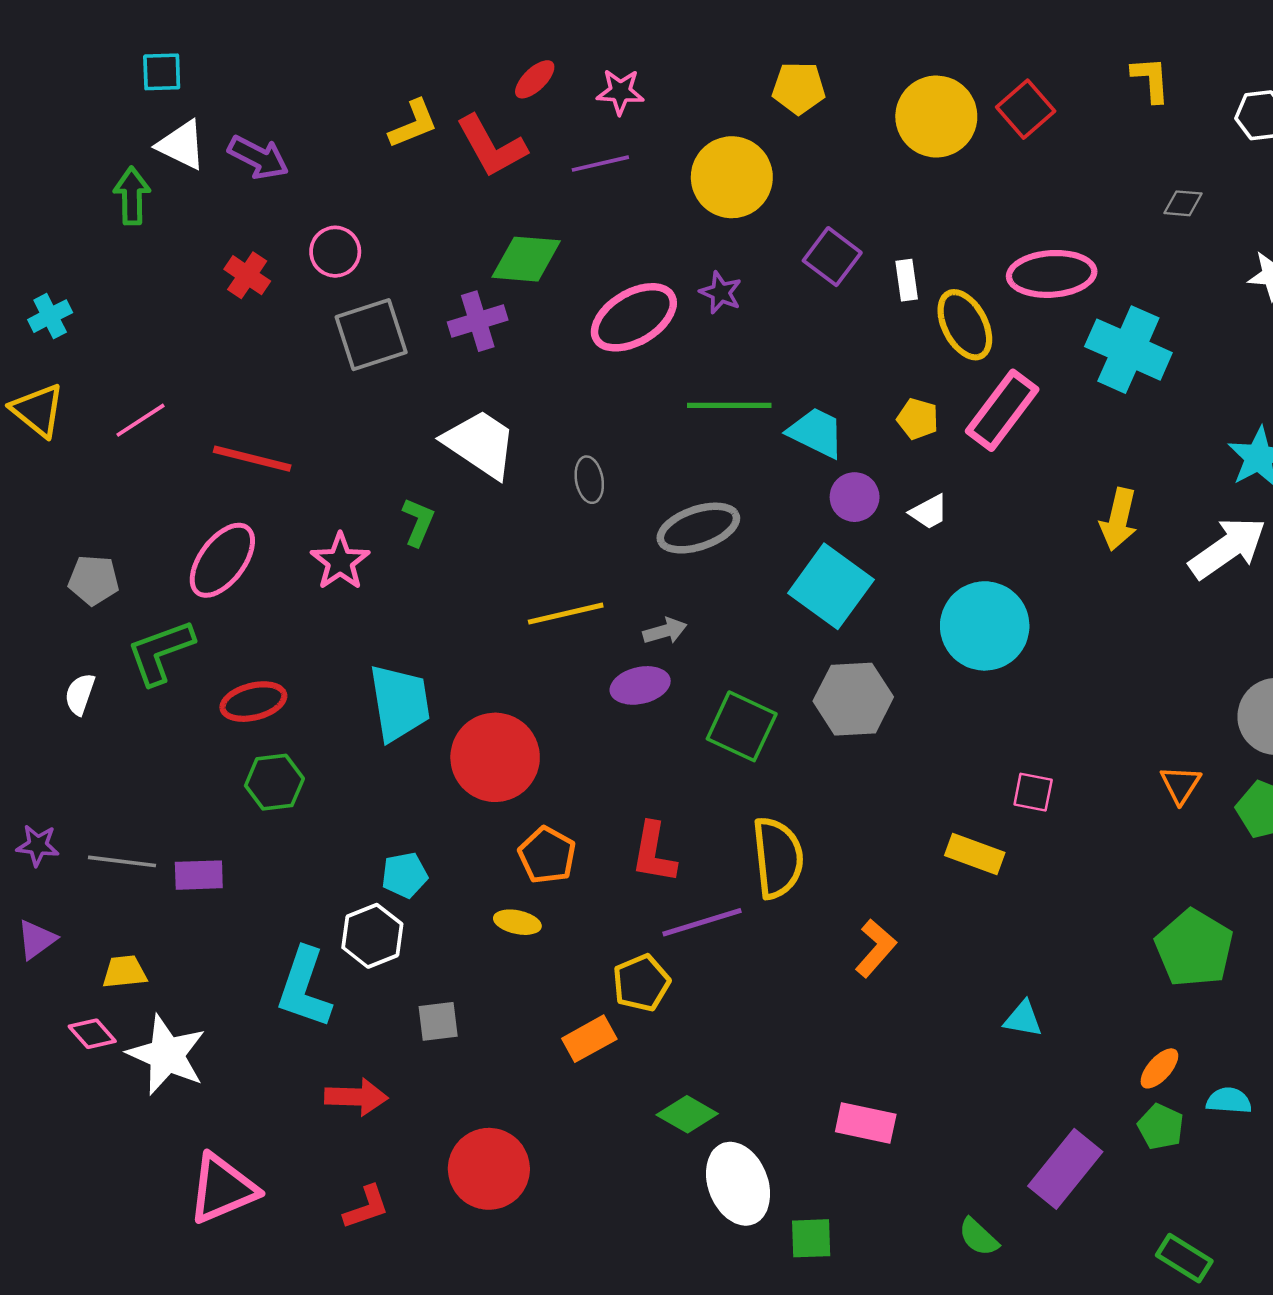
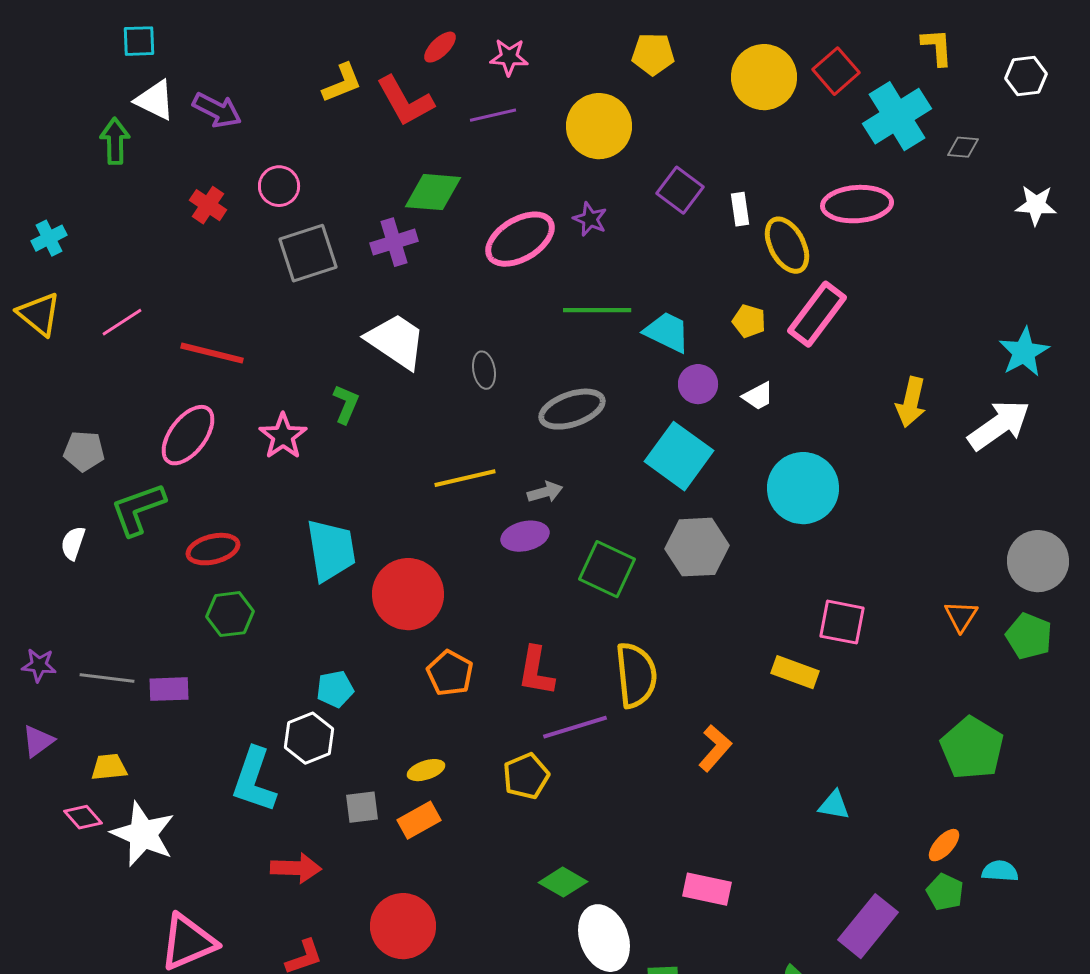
cyan cross: (1128, 350) -> (897, 116), moved, turned 34
pink square: (1033, 792) -> (842, 622), size x1.4
yellow ellipse: (517, 922) -> (426, 770), moved, turned -30
orange rectangle: (589, 1039) -> (419, 820), moved

